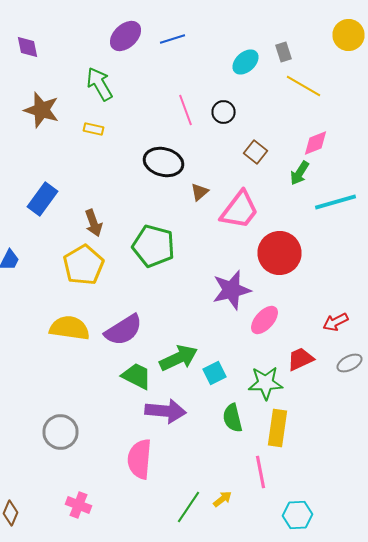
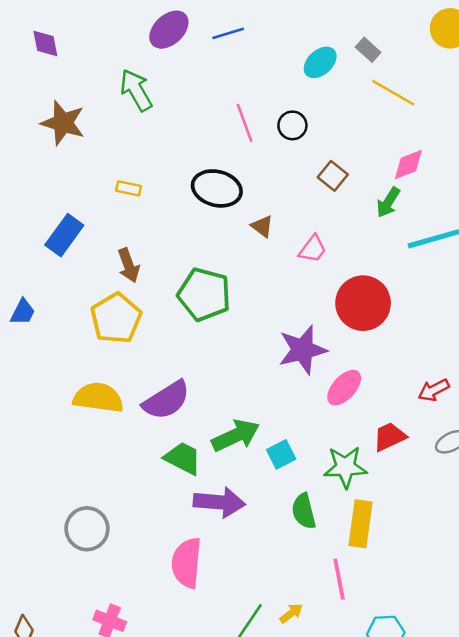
gray rectangle: (284, 52) -> (368, 50), turned -30
yellow rectangle: (94, 129) -> (129, 188), moved
brown triangle: (200, 192) -> (262, 226), turned -42
pink trapezoid: (240, 210) -> (313, 249), size x0.6

